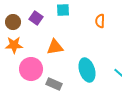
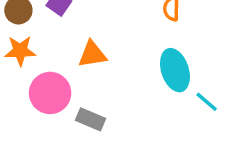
cyan ellipse: (87, 70) -> (175, 70), moved

